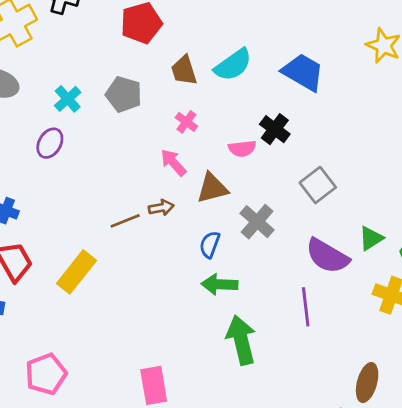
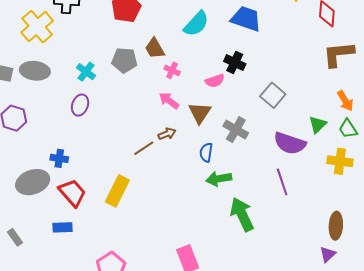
brown trapezoid: (184, 70) -> (155, 48), moved
brown triangle: (212, 188) -> (200, 113), turned -30

